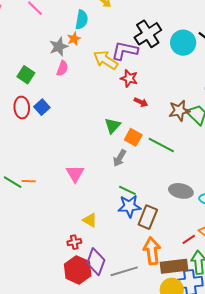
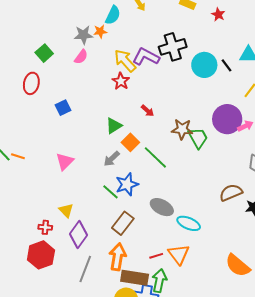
red star: (129, 78) -> (121, 81), moved
blue square: (42, 107) -> (63, 108), moved
blue star: (129, 206) -> (127, 184), moved, turned -30
purple diamond: (96, 262) -> (79, 235), moved
gray line: (124, 271) -> (85, 269), turned -68

